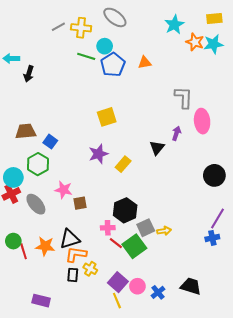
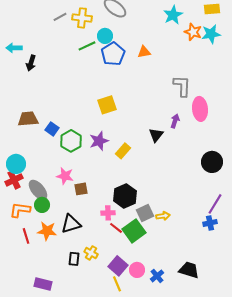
green line: (86, 56) -> (87, 46), turned -42
green hexagon: (38, 164) -> (71, 141), moved
green circle: (13, 241) -> (42, 205), moved
orange L-shape: (76, 254) -> (20, 210), moved

